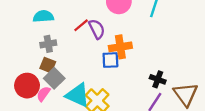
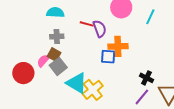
red line: (81, 25) -> (87, 24), turned 48
red circle: (27, 86) -> (23, 73), moved
pink semicircle: (43, 94) -> (43, 61), moved

